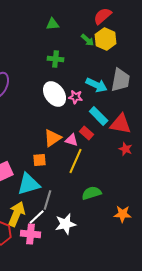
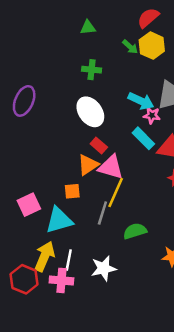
pink star: (76, 97) -> (152, 115), moved
red rectangle: (87, 133) -> (99, 146), moved
pink triangle: (72, 140) -> (111, 167), size x1.6
gray line: (48, 200) -> (102, 213), moved
white line: (37, 217) -> (69, 260), turned -36

